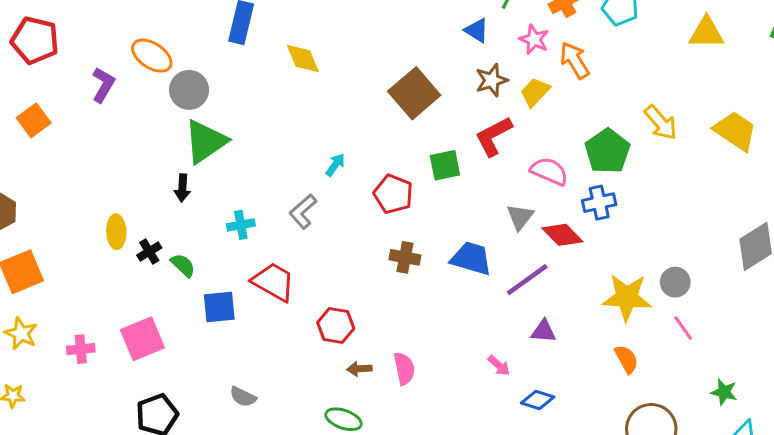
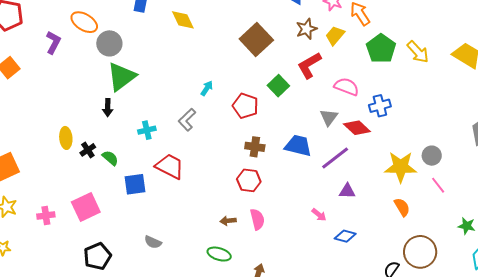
green pentagon: (607, 151) -> (381, 49), moved
green square: (445, 165) -> (278, 86), turned -30
red hexagon: (336, 326) -> (249, 180), moved

